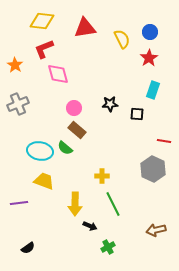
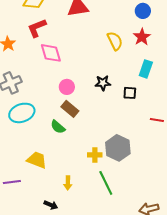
yellow semicircle: (122, 39) -> (115, 41), moved
cyan ellipse: (40, 151) -> (22, 113), moved, turned -30
gray hexagon: (153, 169) -> (118, 148), moved
yellow arrow: (75, 204) -> (68, 183), size x0.6
black arrow: (90, 226) -> (51, 205), moved

